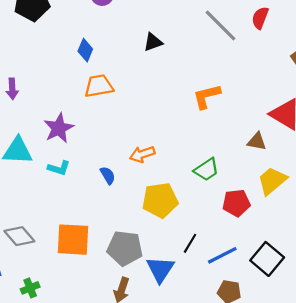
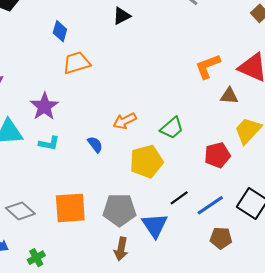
orange L-shape: (207, 96) -> (208, 66), moved
green trapezoid: (206, 170) -> (172, 128), moved
black line: (190, 243) -> (179, 198), turned 30

